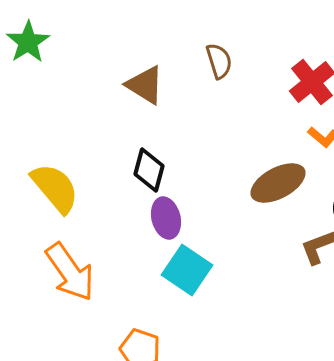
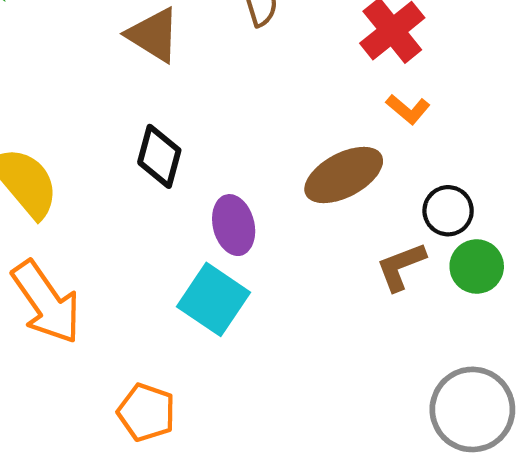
purple ellipse: (166, 218) -> (234, 225), moved

